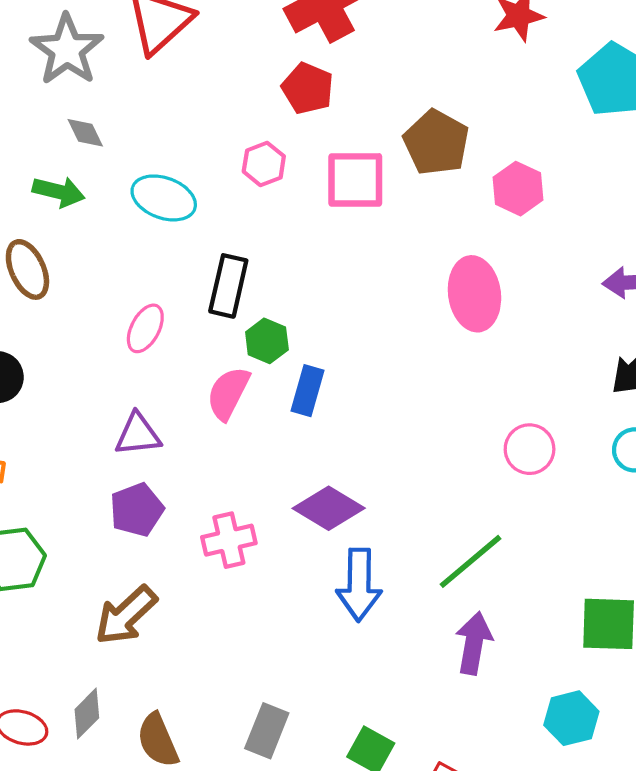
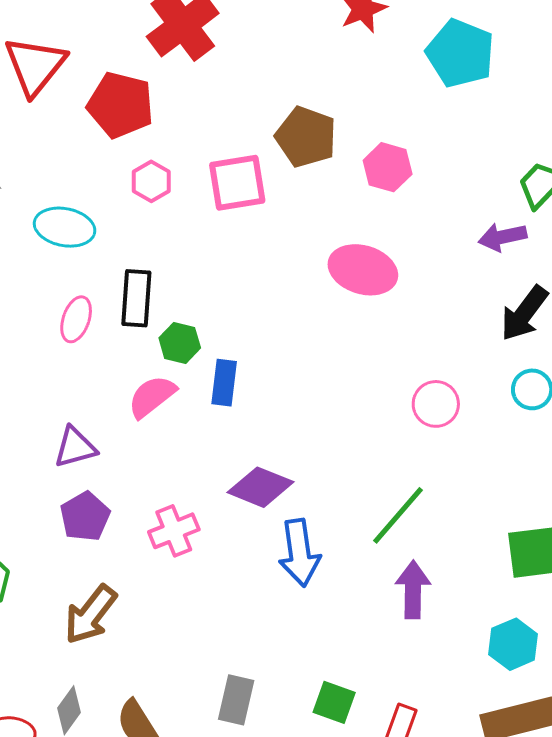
red pentagon: (308, 88) -> (120, 105), moved, size x1.4
pink ellipse: (474, 294) -> (363, 270), turned -56
pink ellipse: (145, 328) -> (76, 319), moved
pink semicircle: (228, 393) -> (152, 396), turned 34

